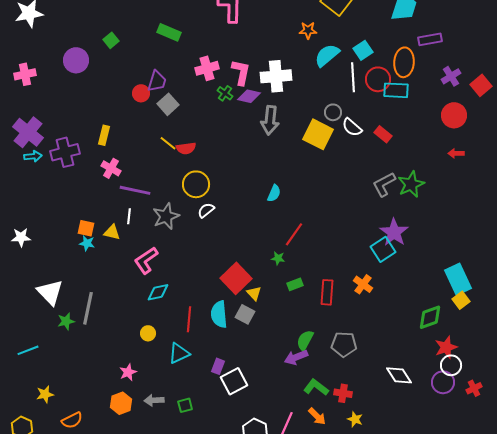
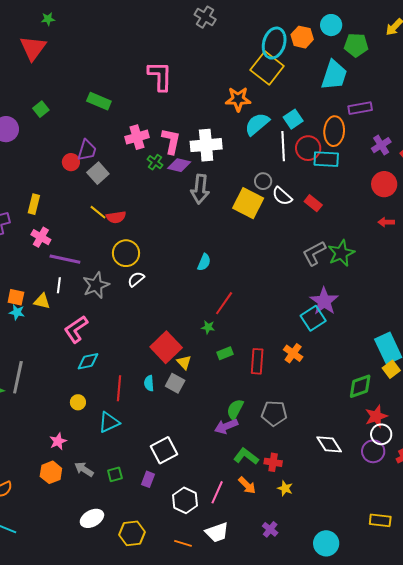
orange star: (308, 30) -> (238, 99), size x1.4
cyan semicircle: (219, 314) -> (149, 383), size x0.6
purple rectangle: (218, 366) -> (148, 479), moved
gray arrow: (154, 400) -> (84, 469), turned 36

